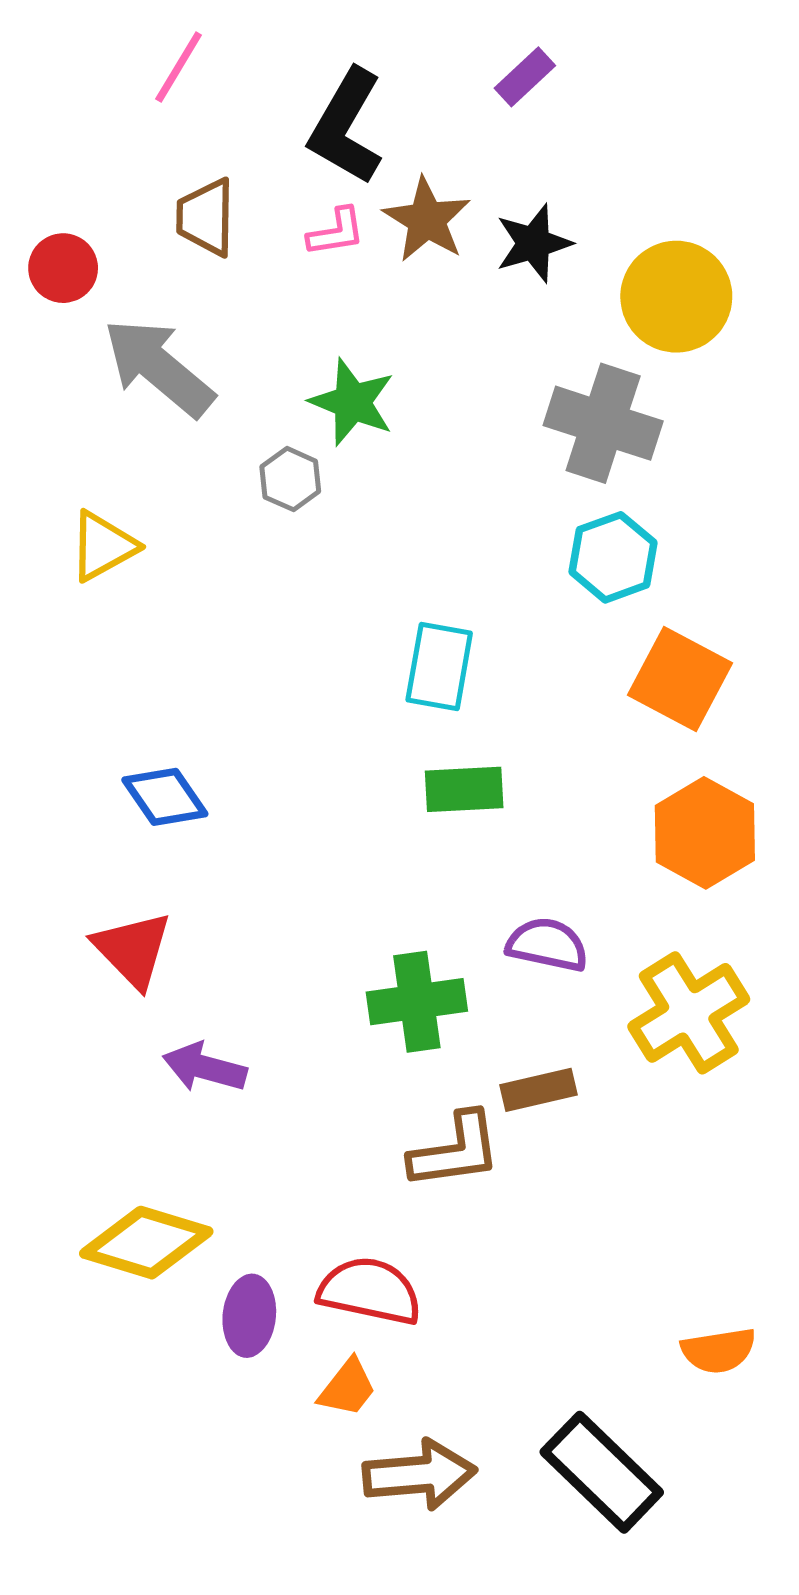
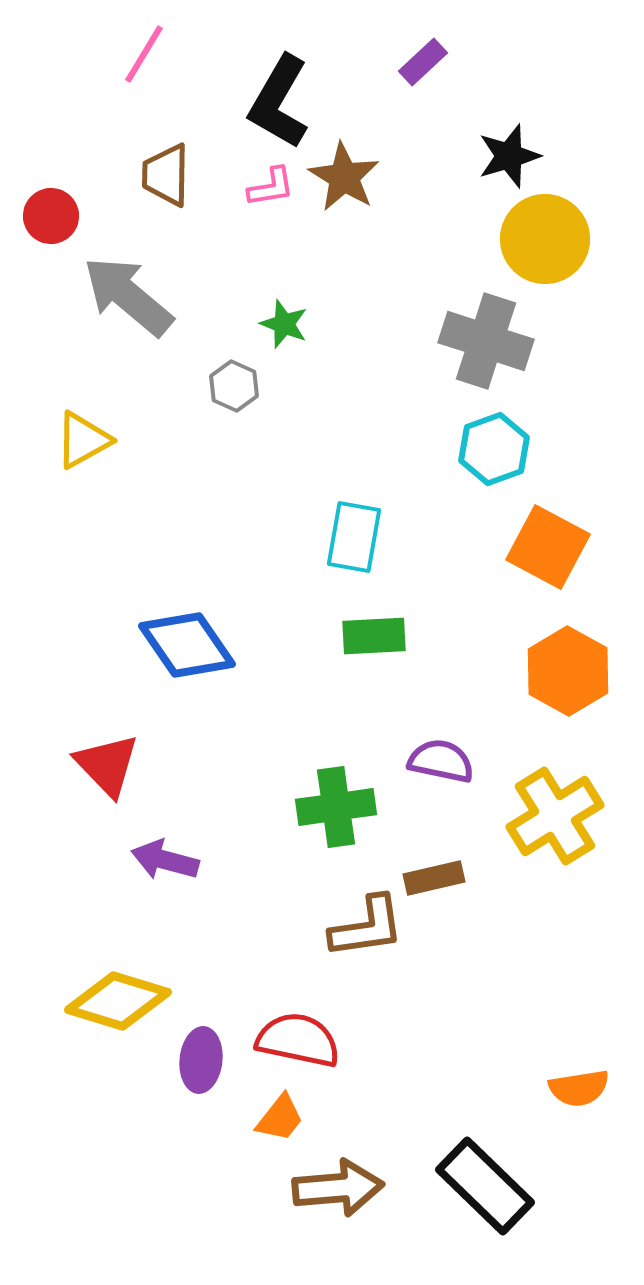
black star: (534, 243) -> (509, 156), moved
green star: (352, 402) -> (284, 324), size x0.7
blue diamond: (165, 797) -> (187, 645), moved, size x1.4

